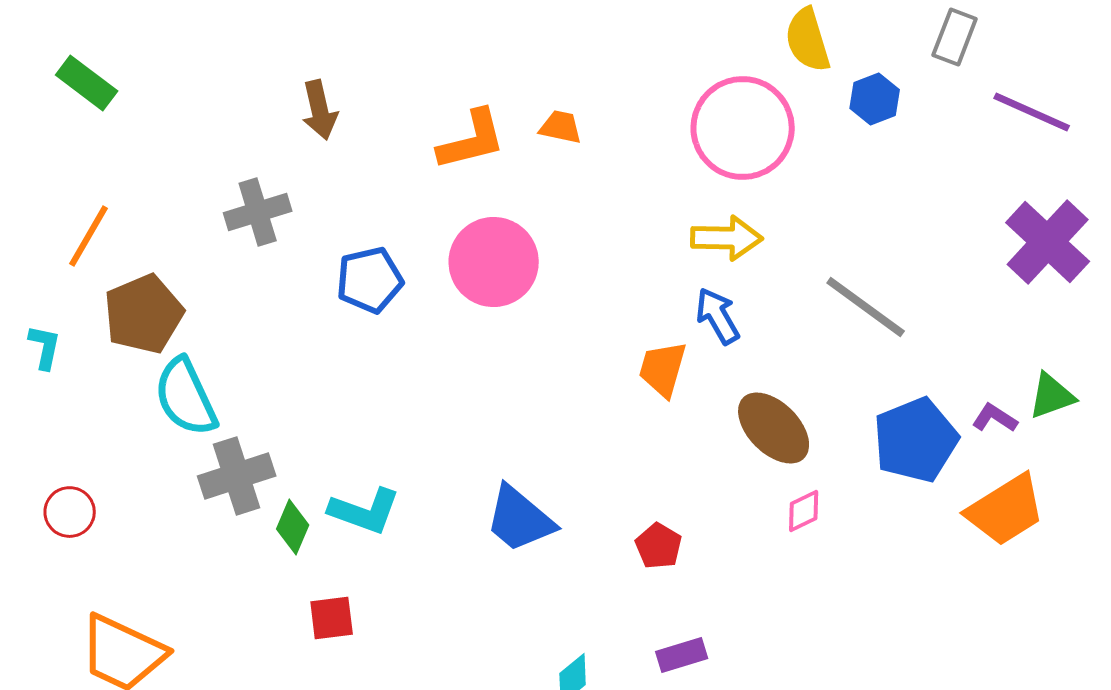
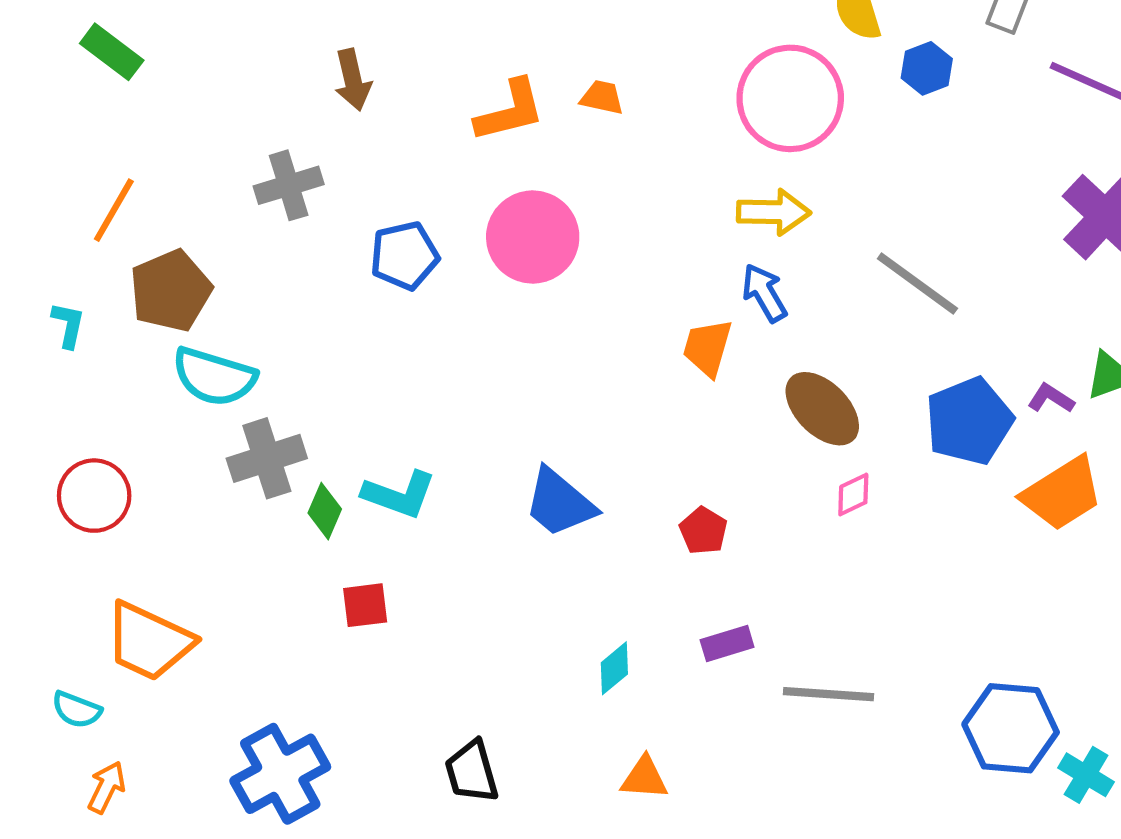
cyan semicircle: (186, 397) -> (214, 377), turned -48
red circle: (70, 512) -> (94, 496), size x1.4

